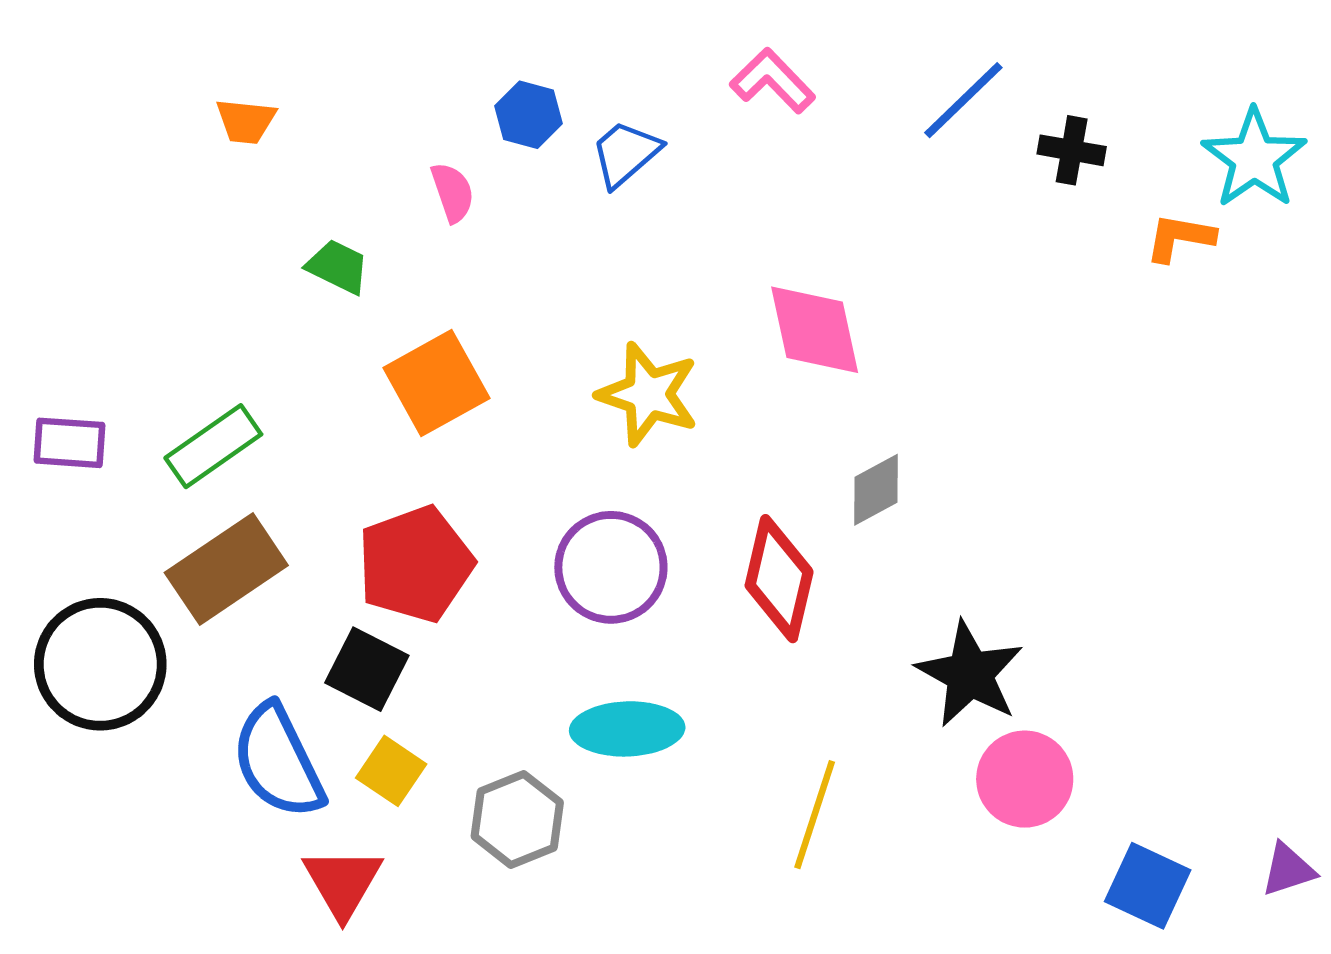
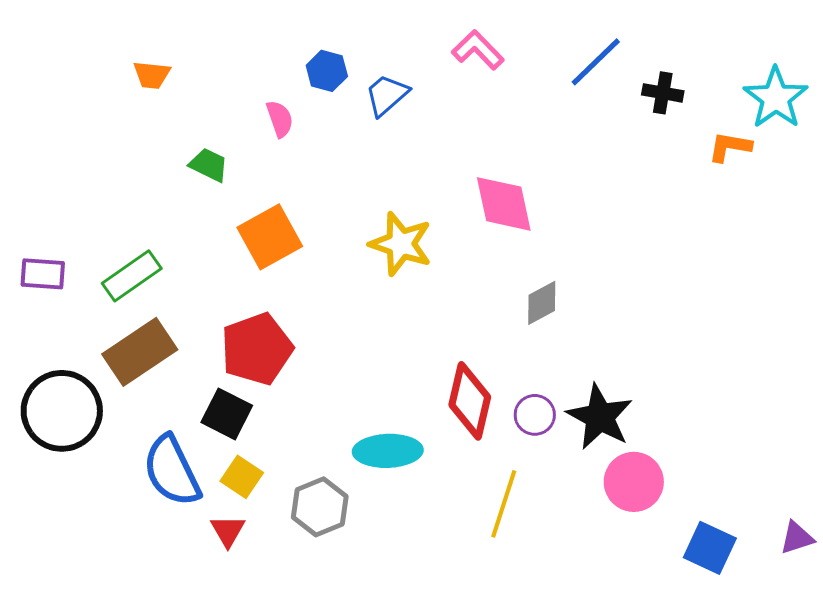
purple circle: (611, 567) -> (535, 415), moved, size x0.6
red diamond: (779, 579) -> (470, 401), moved
red triangle: (343, 882) -> (228, 531), moved, size x0.7

